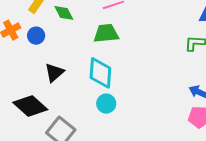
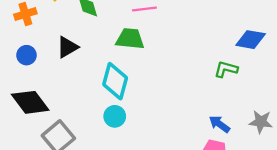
blue circle: (36, 36) -> (26, 55), moved
black triangle: (54, 73) -> (67, 47), moved

